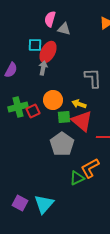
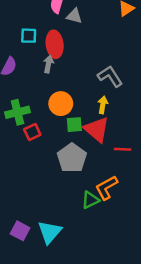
cyan square: (35, 45) -> (29, 36), moved
red ellipse: (48, 52) -> (55, 44), turned -35
gray L-shape: (93, 78) -> (110, 76), turned -30
yellow arrow: (79, 104) -> (103, 105), moved, turned 80
red square: (33, 111) -> (32, 132), moved

